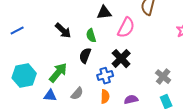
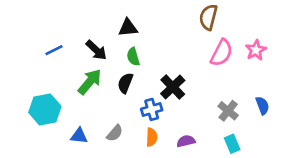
black triangle: (104, 13) -> (128, 28), moved
pink semicircle: (126, 28) -> (222, 53), moved
blue line: (17, 31) -> (54, 50), moved
green arrow: (58, 73) -> (90, 82), moved

